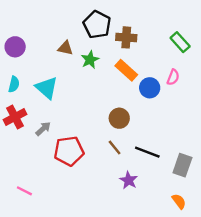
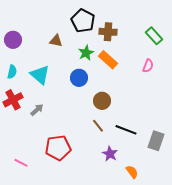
green star: (90, 60) -> (86, 53), moved
blue circle: (150, 88) -> (79, 78), moved
red pentagon: (69, 151) -> (58, 148), moved
orange semicircle: (179, 201) -> (132, 172), moved

